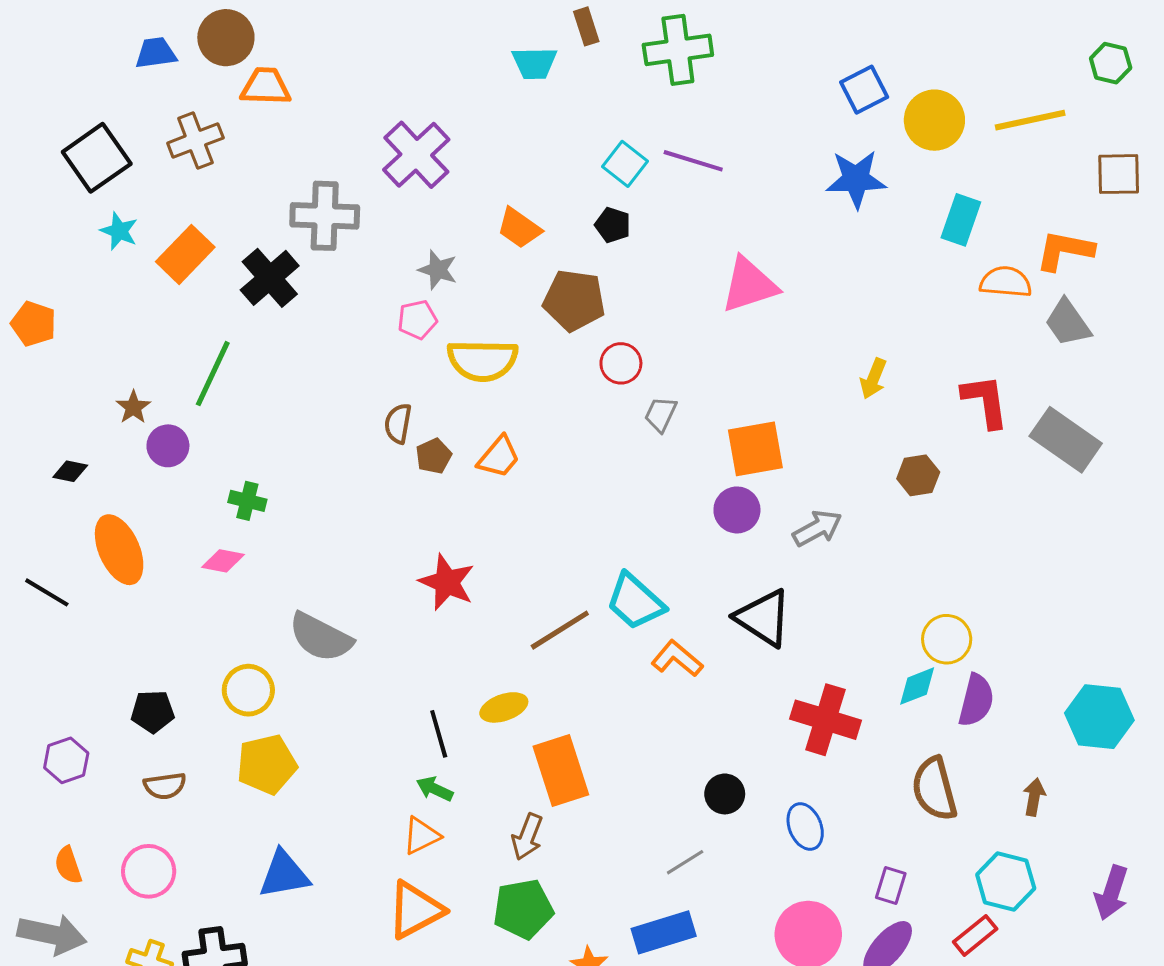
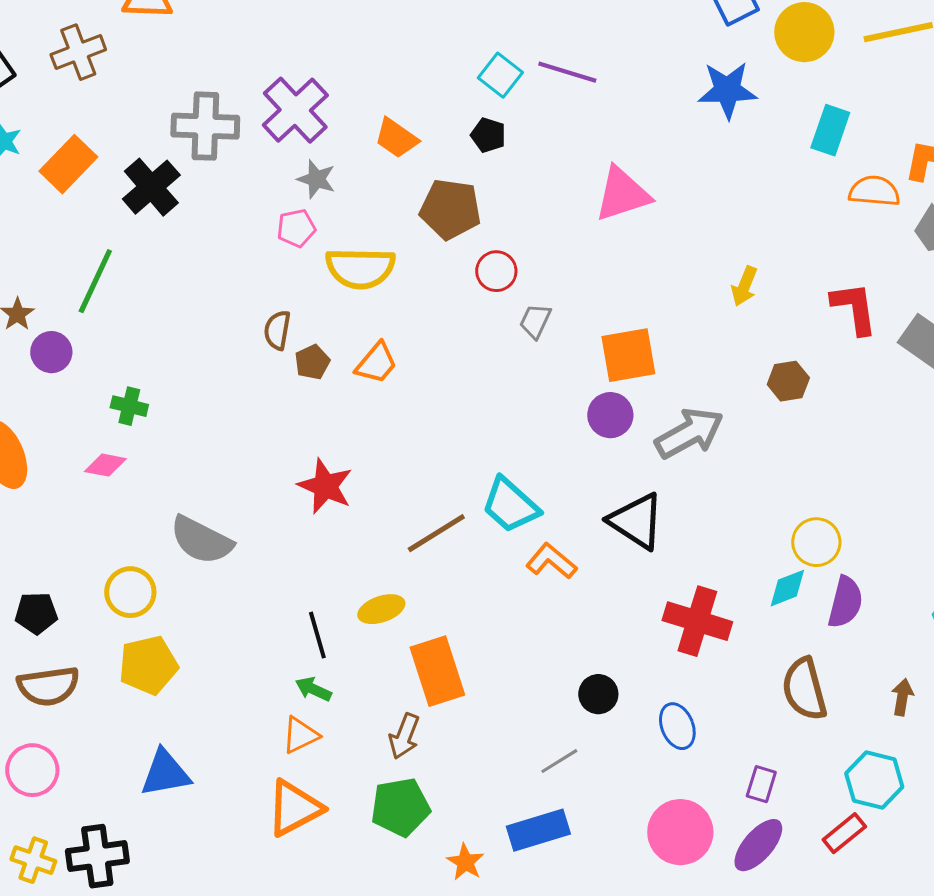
purple cross: (416, 155) -> (295, 110), moved
gray arrow: (817, 528) -> (689, 433), size x1.4
brown semicircle: (165, 786) -> (48, 686), size x1.5

